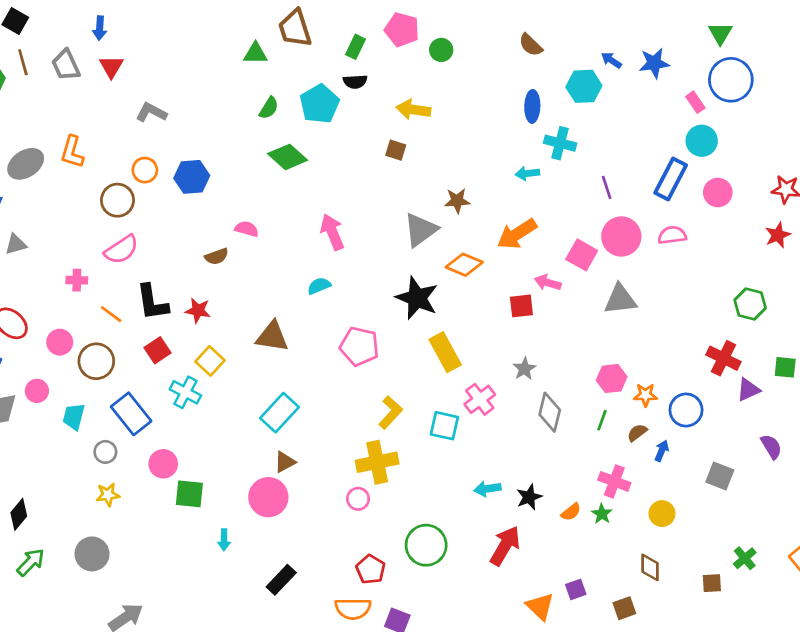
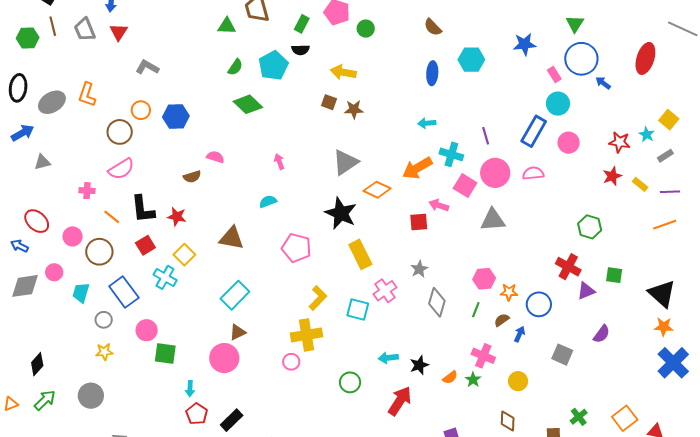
blue arrow: (611, 60) -> (603, 83), moved
cyan cross: (560, 143) -> (451, 154), moved
brown star: (457, 201) -> (354, 109), moved
pink arrow: (332, 232) -> (279, 162), size x0.6
purple semicircle: (771, 447) -> (602, 334), turned 66
green circle: (426, 545) -> (350, 382), moved, size x0.7
red pentagon: (371, 569) -> (197, 414), moved

